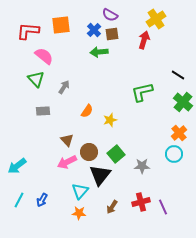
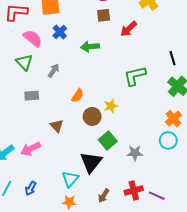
blue cross: (94, 30) -> (60, 32), moved
red arrow: (144, 40) -> (129, 29), moved, turned -150
green arrow: (99, 52) -> (90, 47), moved
black line: (178, 75) -> (172, 58), turned 40
yellow star: (110, 120) -> (111, 106), moved
brown circle: (89, 152) -> (92, 116), moved
pink arrow: (67, 162) -> (31, 149), moved
purple line: (163, 207) -> (157, 196), turned -42

